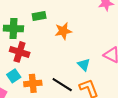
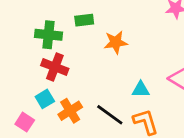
cyan triangle: (84, 65) -> (141, 90), turned -48
orange cross: (33, 83) -> (70, 111), turned -30

